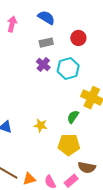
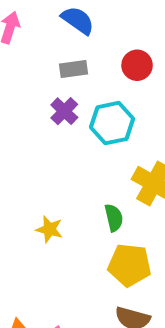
green semicircle: (73, 117) -> (114, 218), turned 128
yellow pentagon: (69, 145) -> (130, 265), moved

